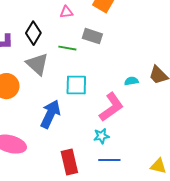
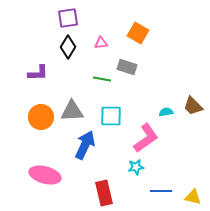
black diamond: (33, 33) -> (68, 47), moved
gray triangle: (37, 64) -> (72, 111), moved, turned -45
blue line: (109, 160) -> (161, 191), moved

